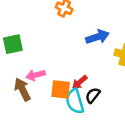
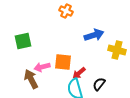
orange square: (61, 89) -> (63, 62), moved
black semicircle: (93, 95) -> (99, 84), moved

